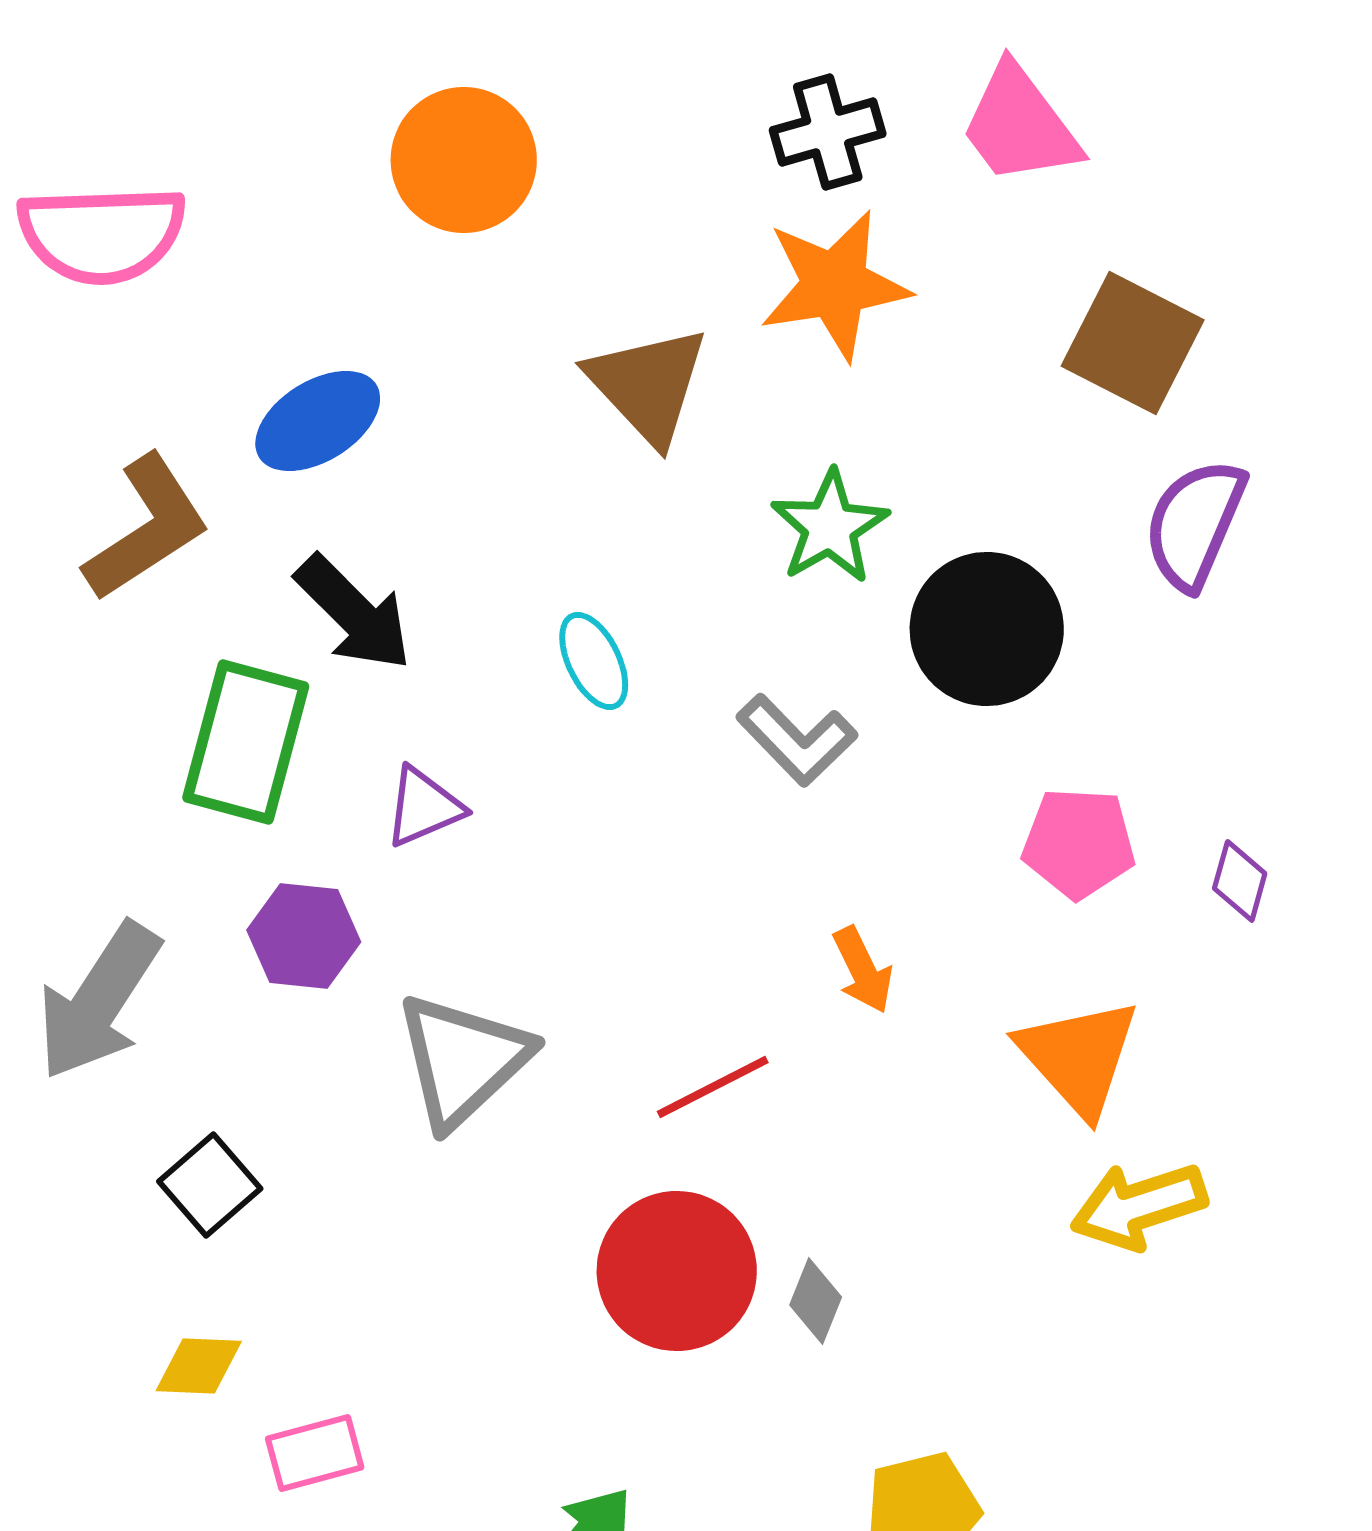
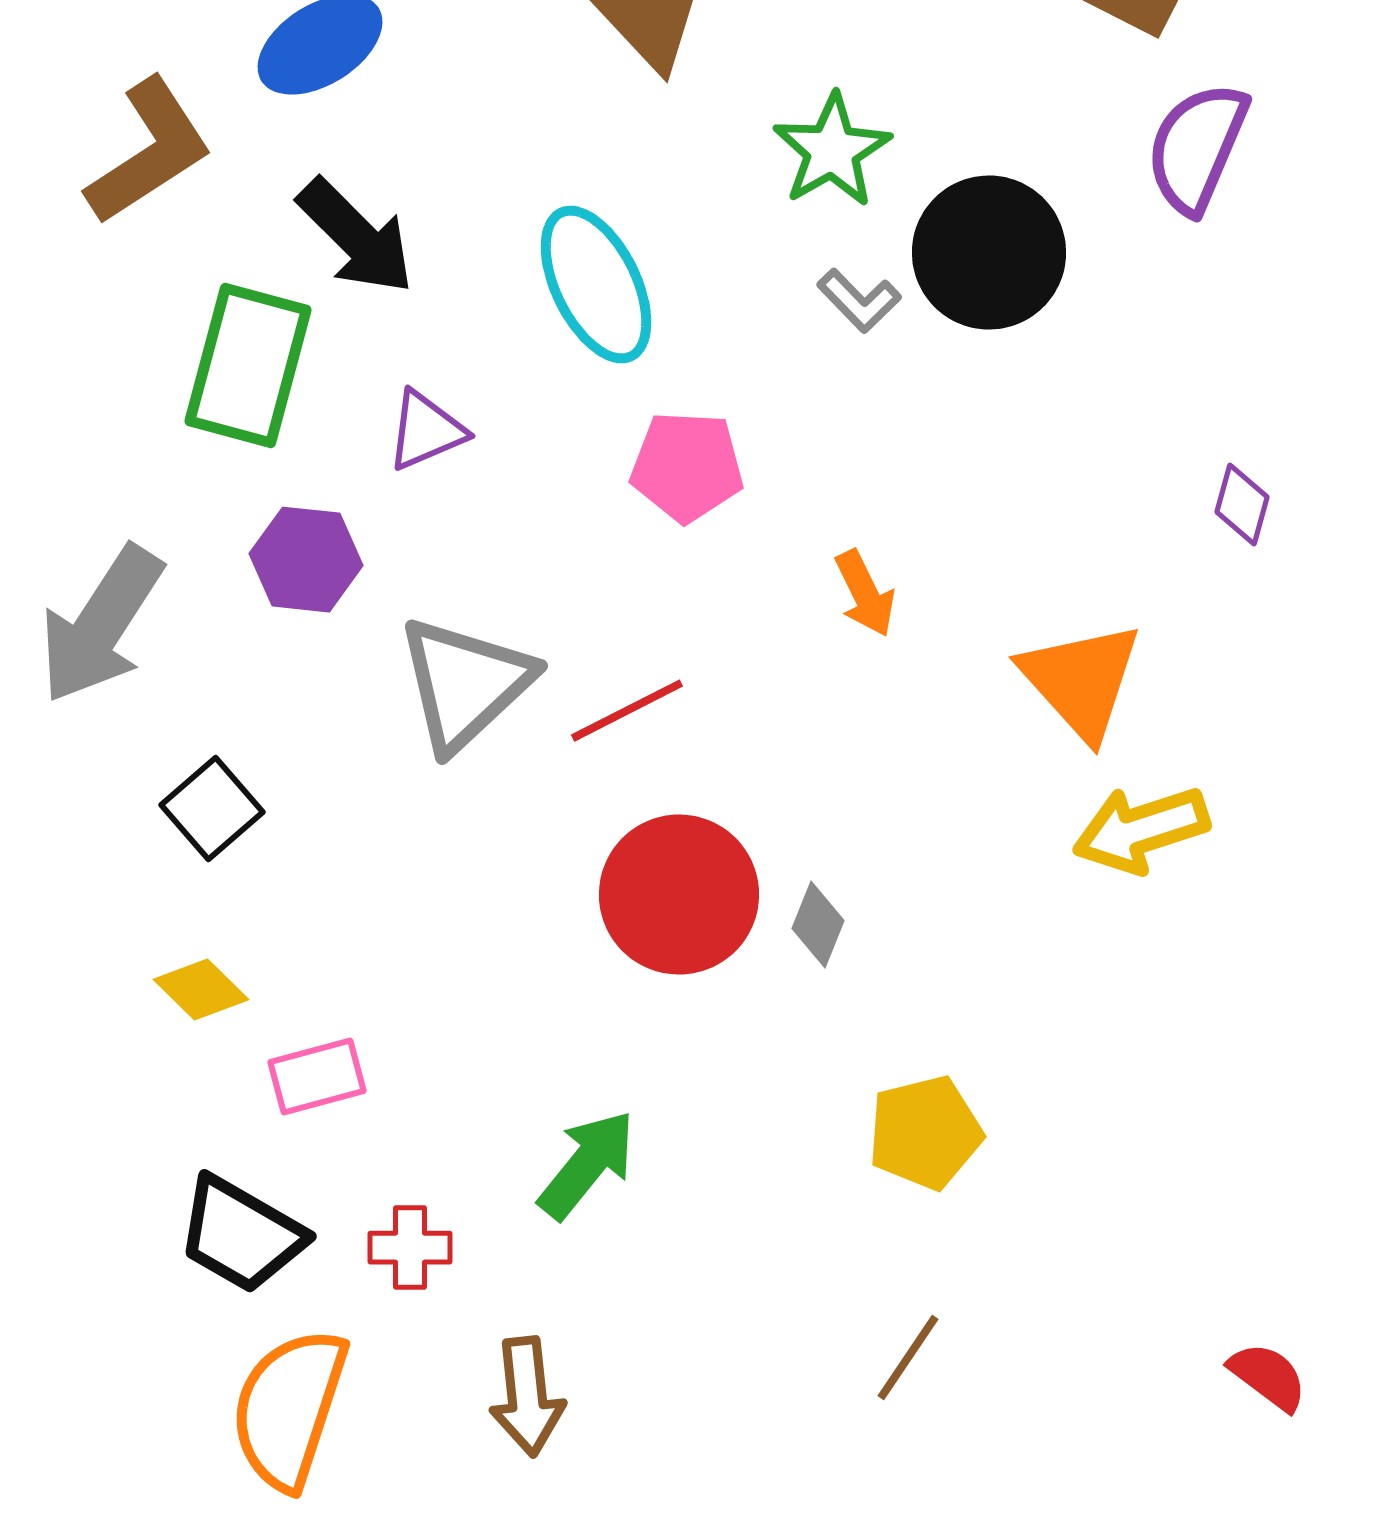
cyan ellipse: (594, 661) -> (596, 285), size x1.6
gray L-shape: (797, 740) -> (859, 301), moved, size x0.7
pink pentagon: (1079, 843) -> (687, 467), moved
red line: (713, 1087) -> (627, 711), moved
yellow diamond: (199, 1366) -> (201, 990), turned 42

